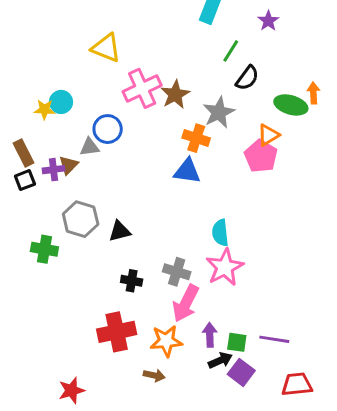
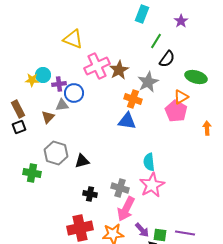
orange arrow: (313, 93) -> (207, 128), moved
purple cross: (53, 170) -> (59, 84), moved
purple arrow: (210, 335) -> (142, 230), turned 140

